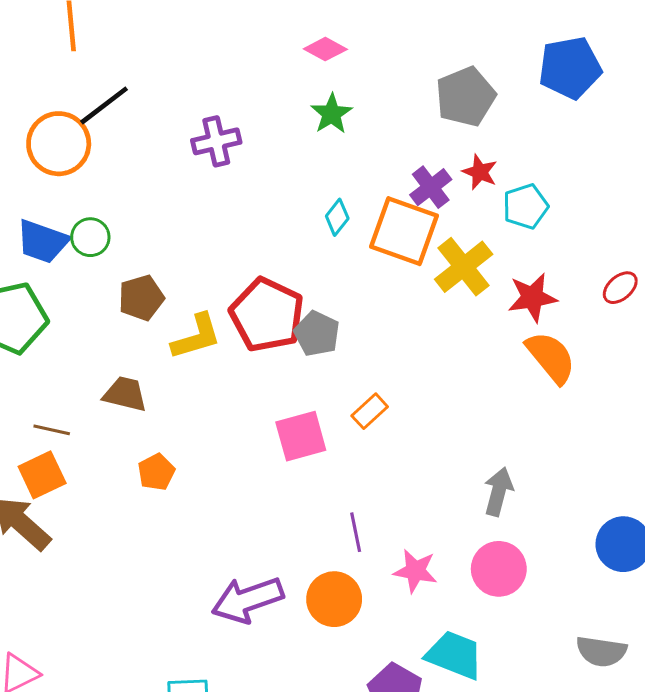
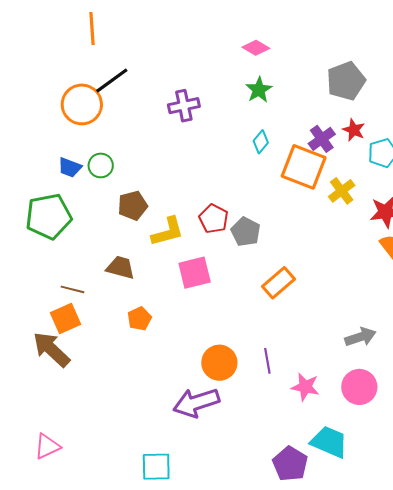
cyan diamond: (337, 217) -> (261, 142), moved
blue trapezoid: (42, 241) -> (70, 167), size x0.7
yellow cross: (464, 267) -> (342, 191), size x0.7
red pentagon: (267, 315) -> (214, 219), size x0.6
orange rectangle: (370, 411) -> (279, 283), size x1.4
pink square: (301, 436) -> (195, 273), moved
gray arrow: (498, 492) -> (360, 337), turned 56
orange circle: (334, 599) -> (219, 363), moved

